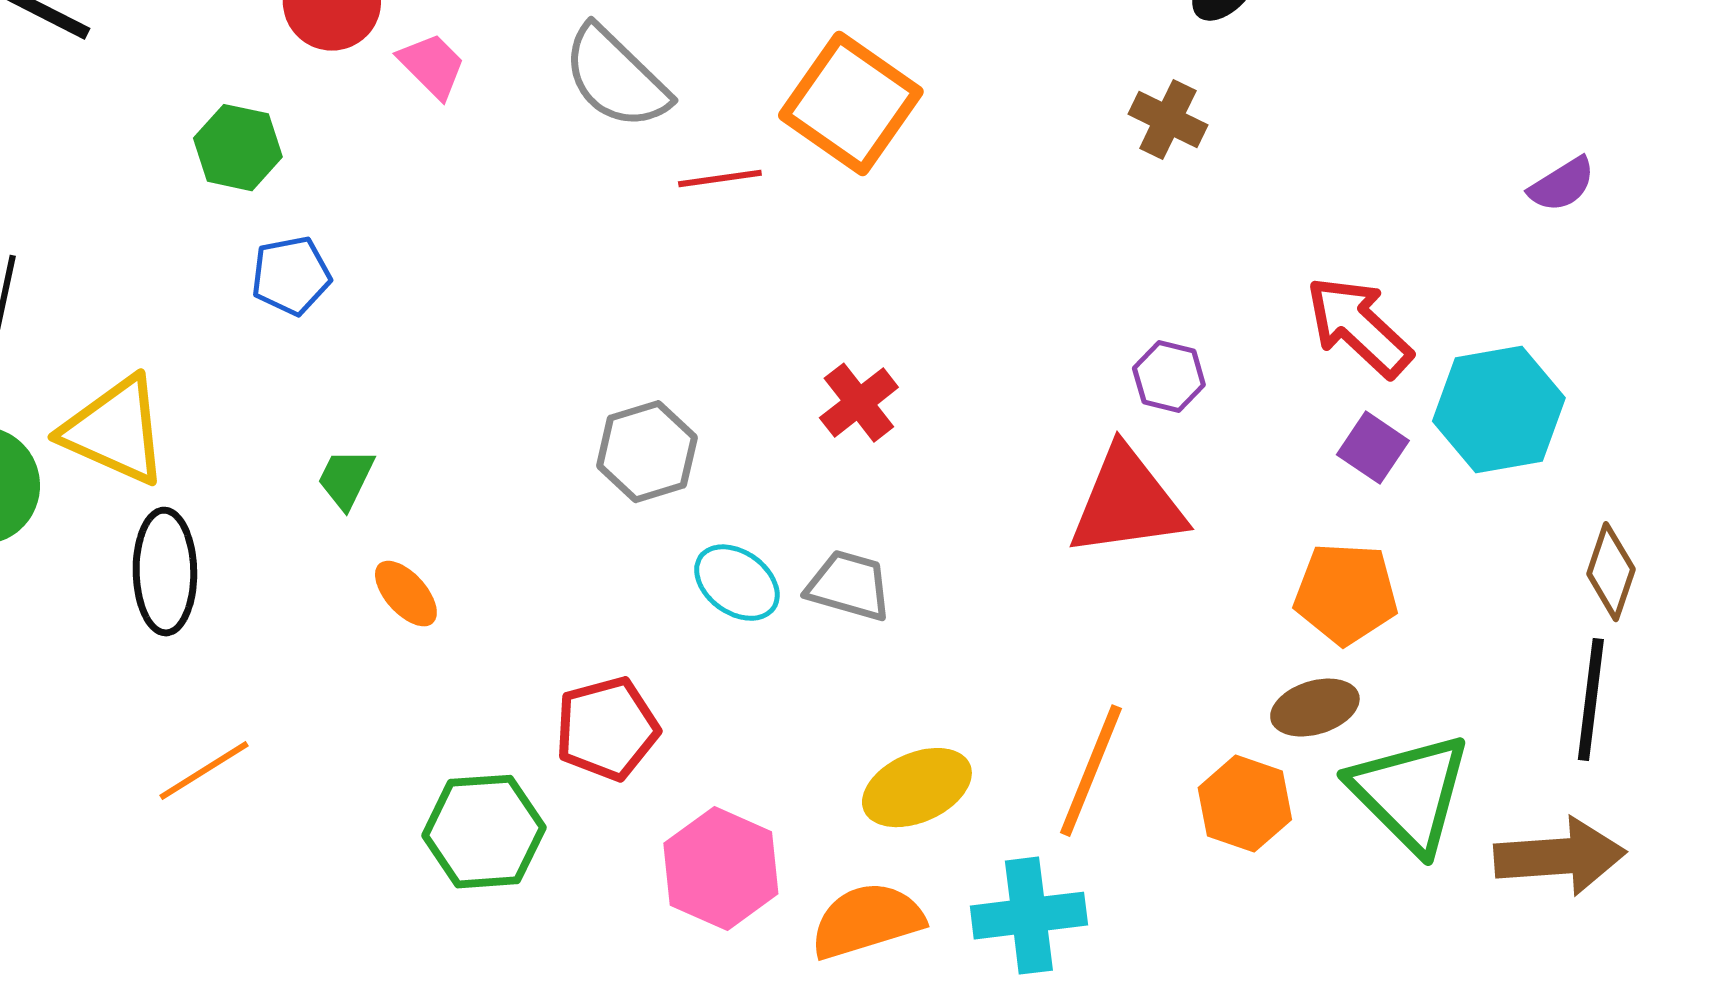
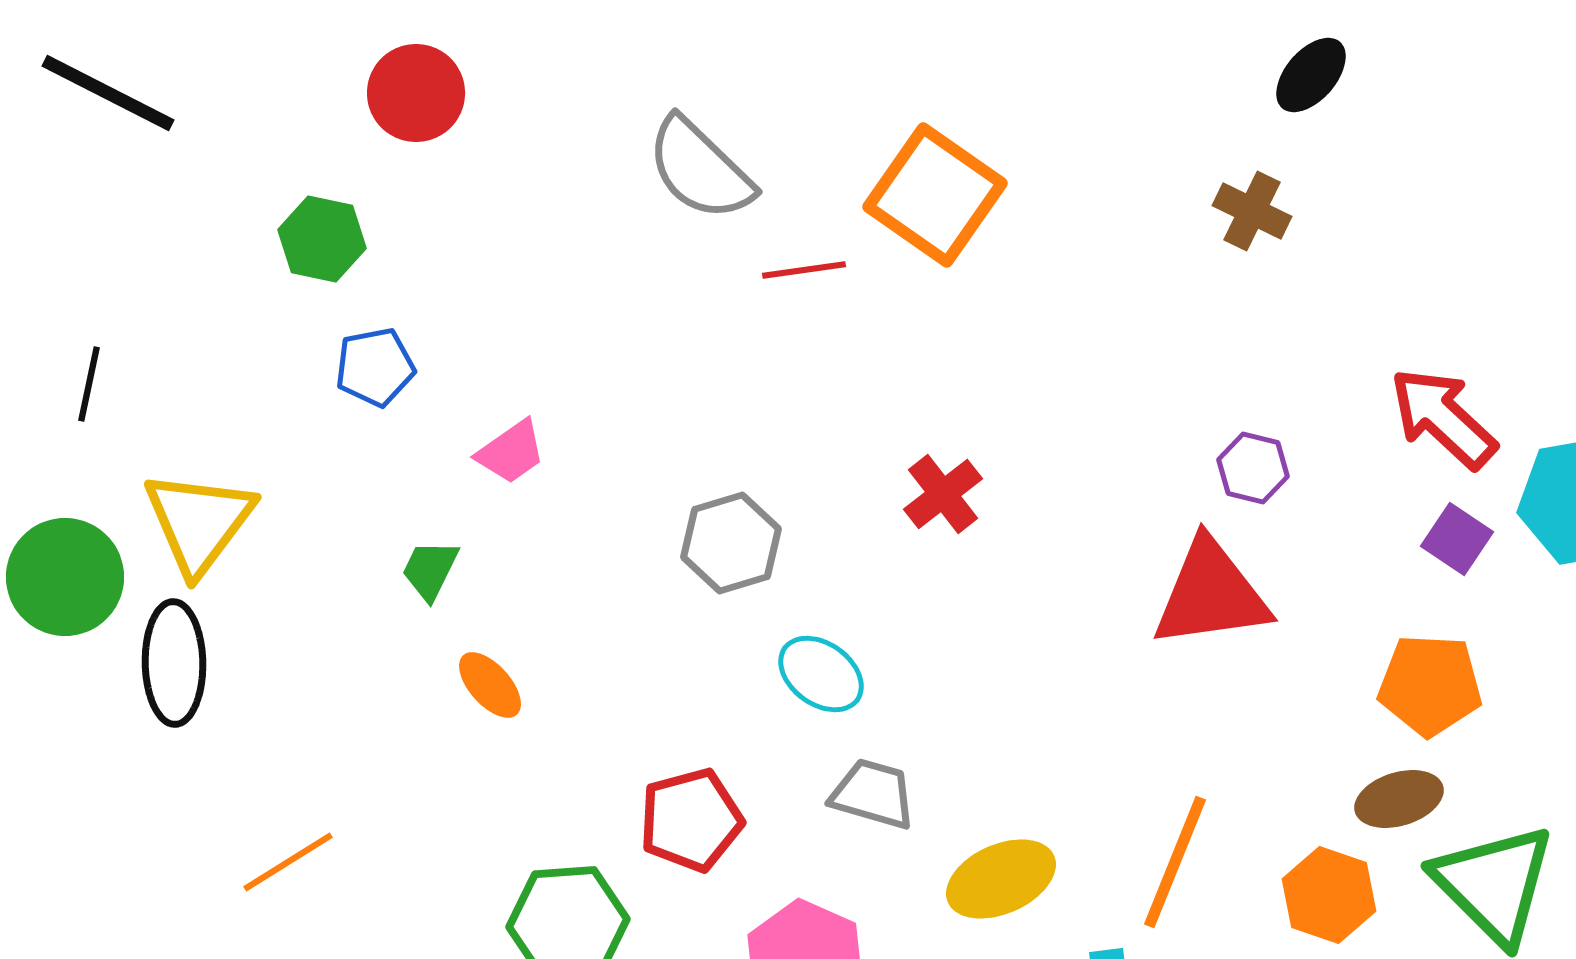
pink trapezoid: (432, 66) -> (511, 452), moved, turned 100
yellow triangle: (115, 431) -> (199, 522), turned 43
black ellipse: (165, 572) -> (174, 663), moved
gray trapezoid: (849, 586) -> (873, 794), moved

